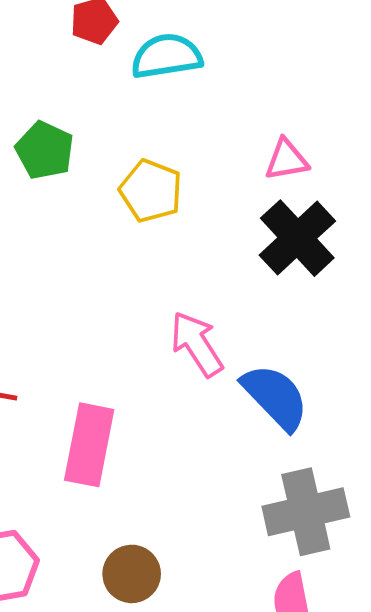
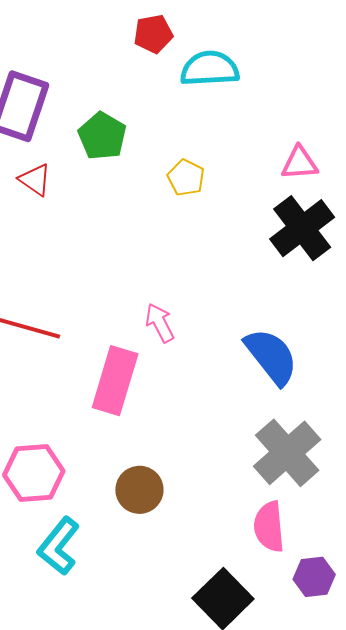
yellow pentagon: (151, 191) -> (186, 178), size x0.7
pink arrow: (197, 344) -> (160, 323), moved, size x0.7
gray cross: (306, 512) -> (287, 453), turned -34

